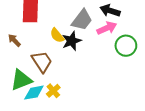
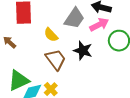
black star: (72, 41) -> (83, 50), moved, turned -30
brown trapezoid: (42, 62) -> (56, 59), moved

